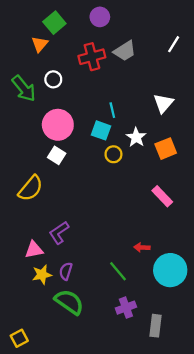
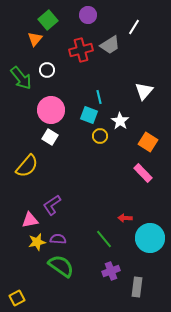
white line: (174, 44) -> (134, 27), moved
orange square: (166, 149) -> (148, 142), moved, turned -36
purple semicircle: (66, 271) -> (58, 239), turned 77

